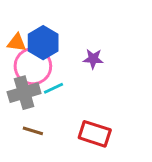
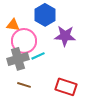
blue hexagon: (43, 43) -> (45, 15), moved
purple star: (93, 59) -> (65, 36), size x1.5

